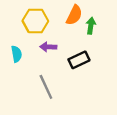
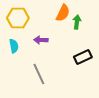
yellow hexagon: (35, 21) -> (18, 18), moved
black rectangle: (79, 60) -> (83, 57), moved

